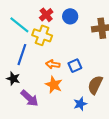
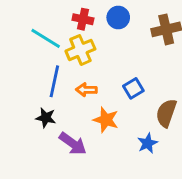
red cross: (46, 15) -> (83, 19), turned -32
yellow cross: (42, 35) -> (80, 50), turned -36
orange arrow: (53, 64) -> (86, 90), moved

